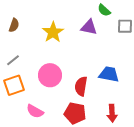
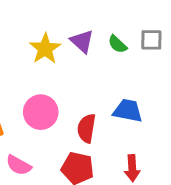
green semicircle: (104, 10) -> (117, 44), moved
purple triangle: (89, 27) -> (82, 41), moved, turned 30

